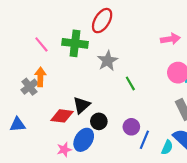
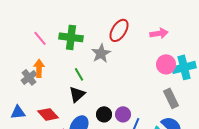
red ellipse: (102, 21) -> (119, 30), moved
green line: (130, 83) -> (79, 74), moved
red diamond: (62, 116) -> (48, 114), moved, turned 40
black circle: (99, 121) -> (104, 114), moved

